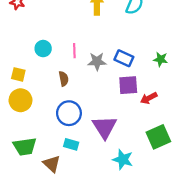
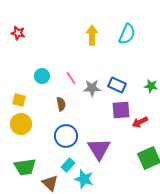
pink line: (74, 51) -> (71, 78), turned -32
cyan rectangle: (71, 144) -> (68, 165), turned -64
cyan star: (123, 159) -> (84, 179), moved

